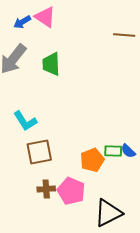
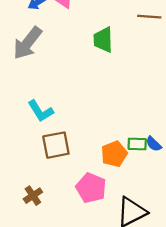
green trapezoid: (51, 64) -> (103, 40), moved
brown cross: (46, 189) -> (33, 196), moved, turned -30

